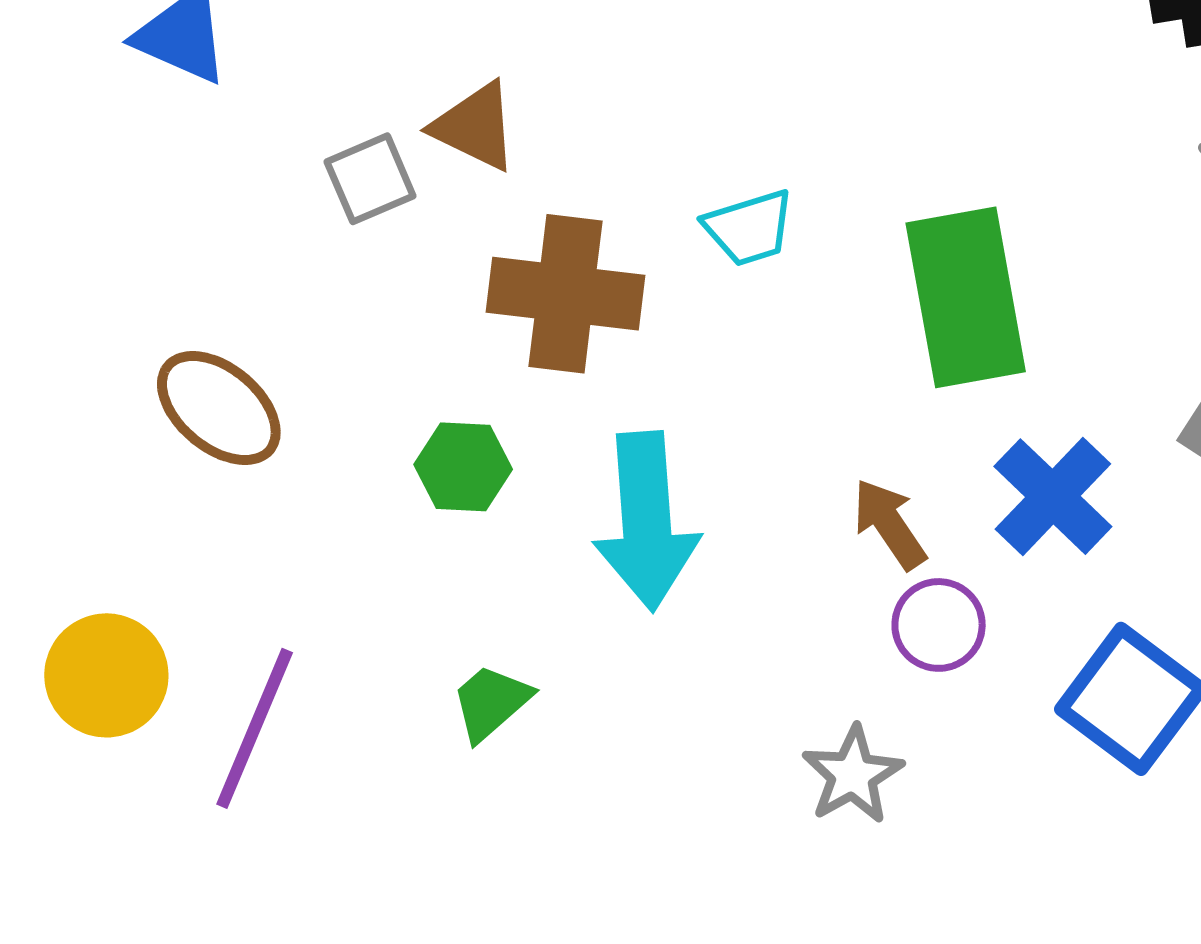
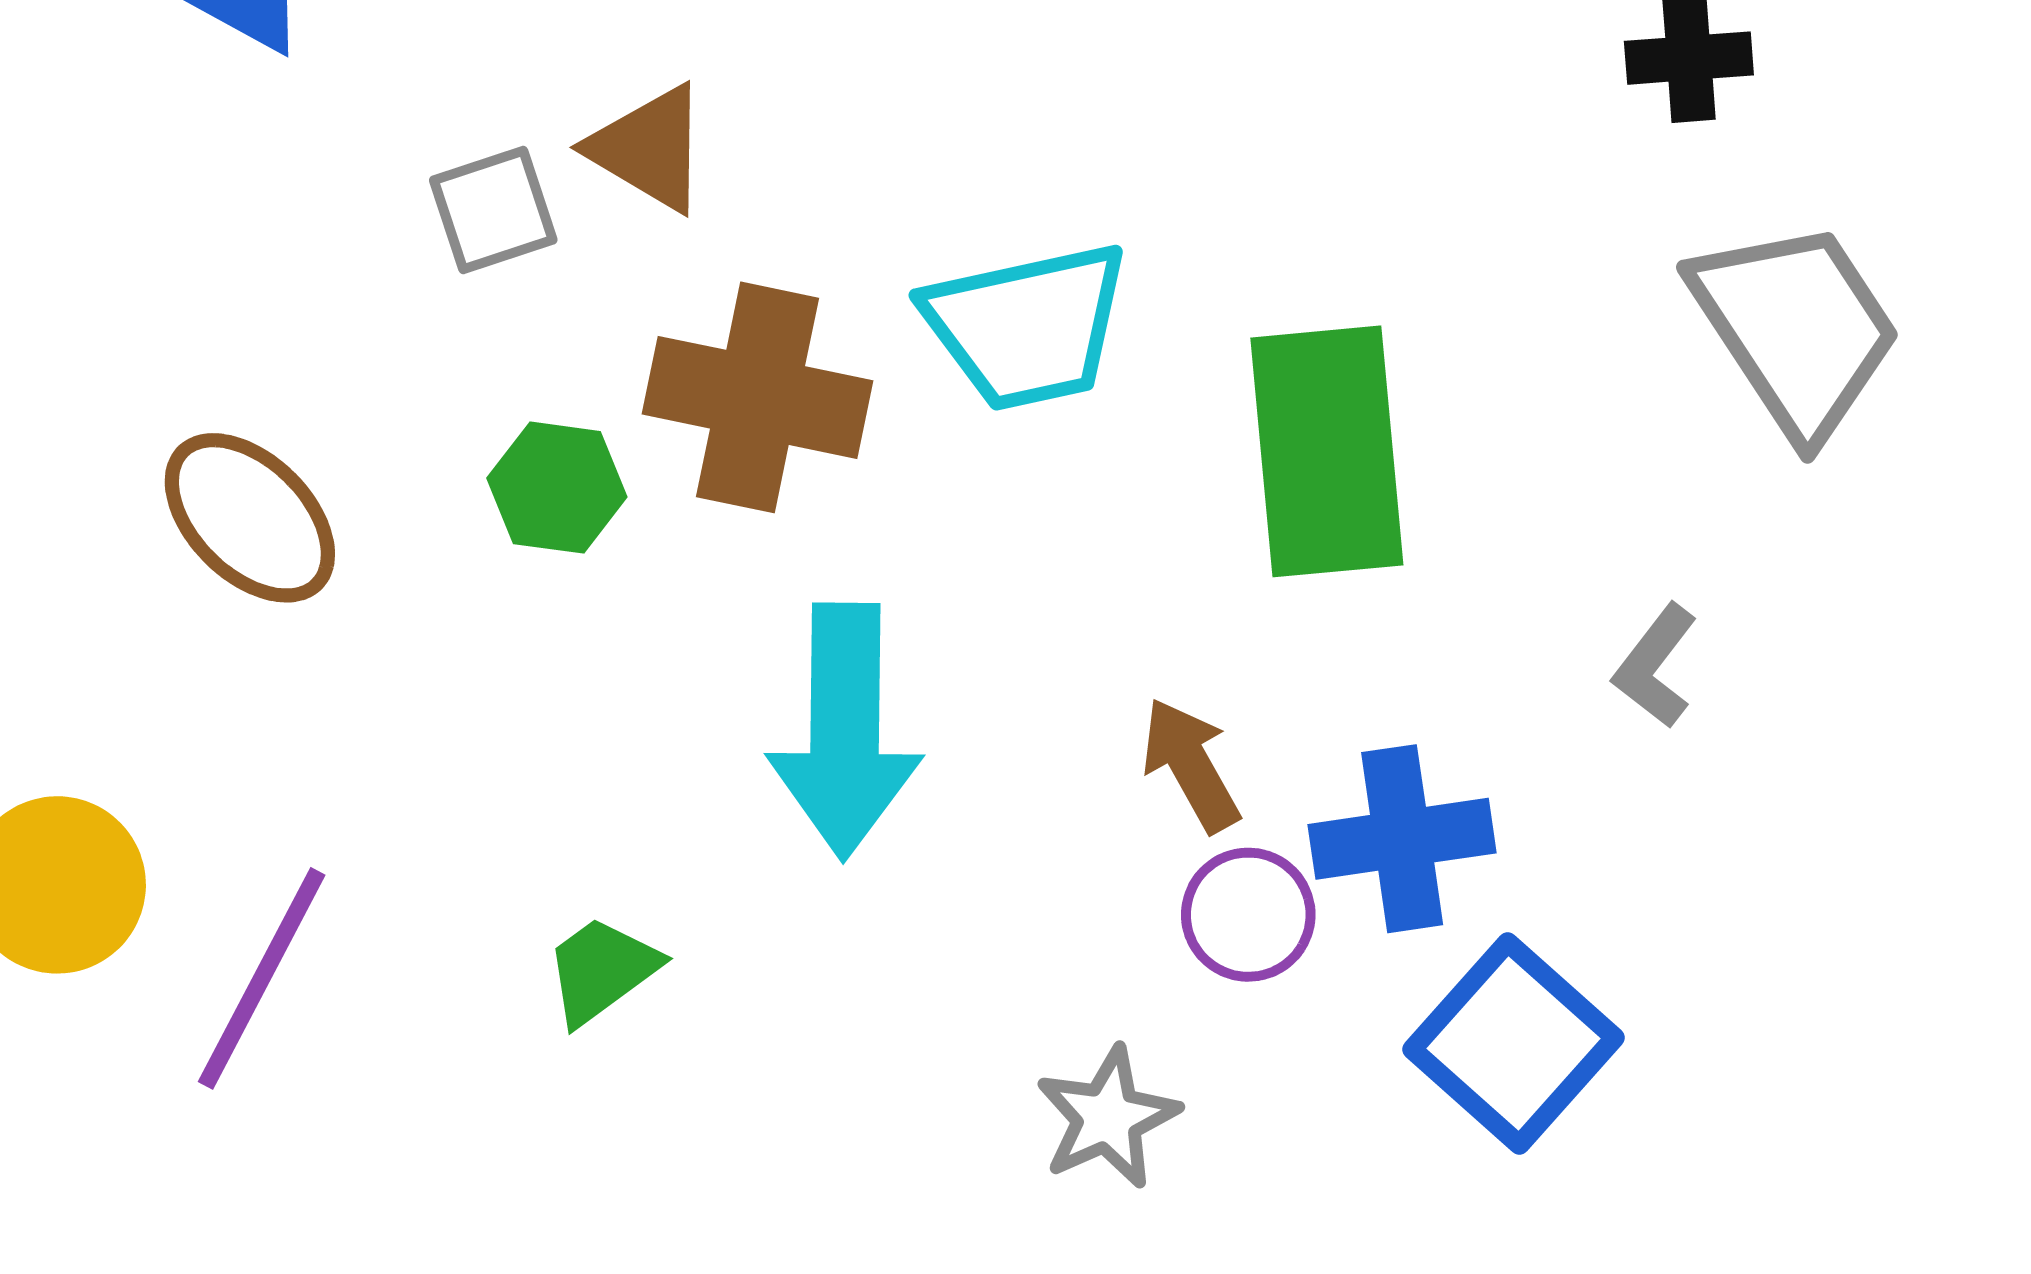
cyan trapezoid: (749, 228) -> (1027, 326), size x1.6
green hexagon: (463, 467) -> (557, 488), moved
blue cross: (1053, 497) -> (1402, 839), moved, turned 33

